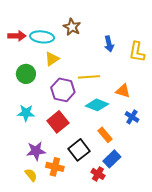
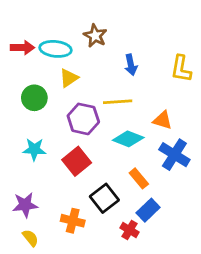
blue arrow: (109, 44) -> (131, 65), moved
blue cross: (132, 117) -> (174, 155), size x1.6
purple star: (36, 151) -> (25, 205), moved
yellow semicircle: (31, 175) -> (30, 238), moved

